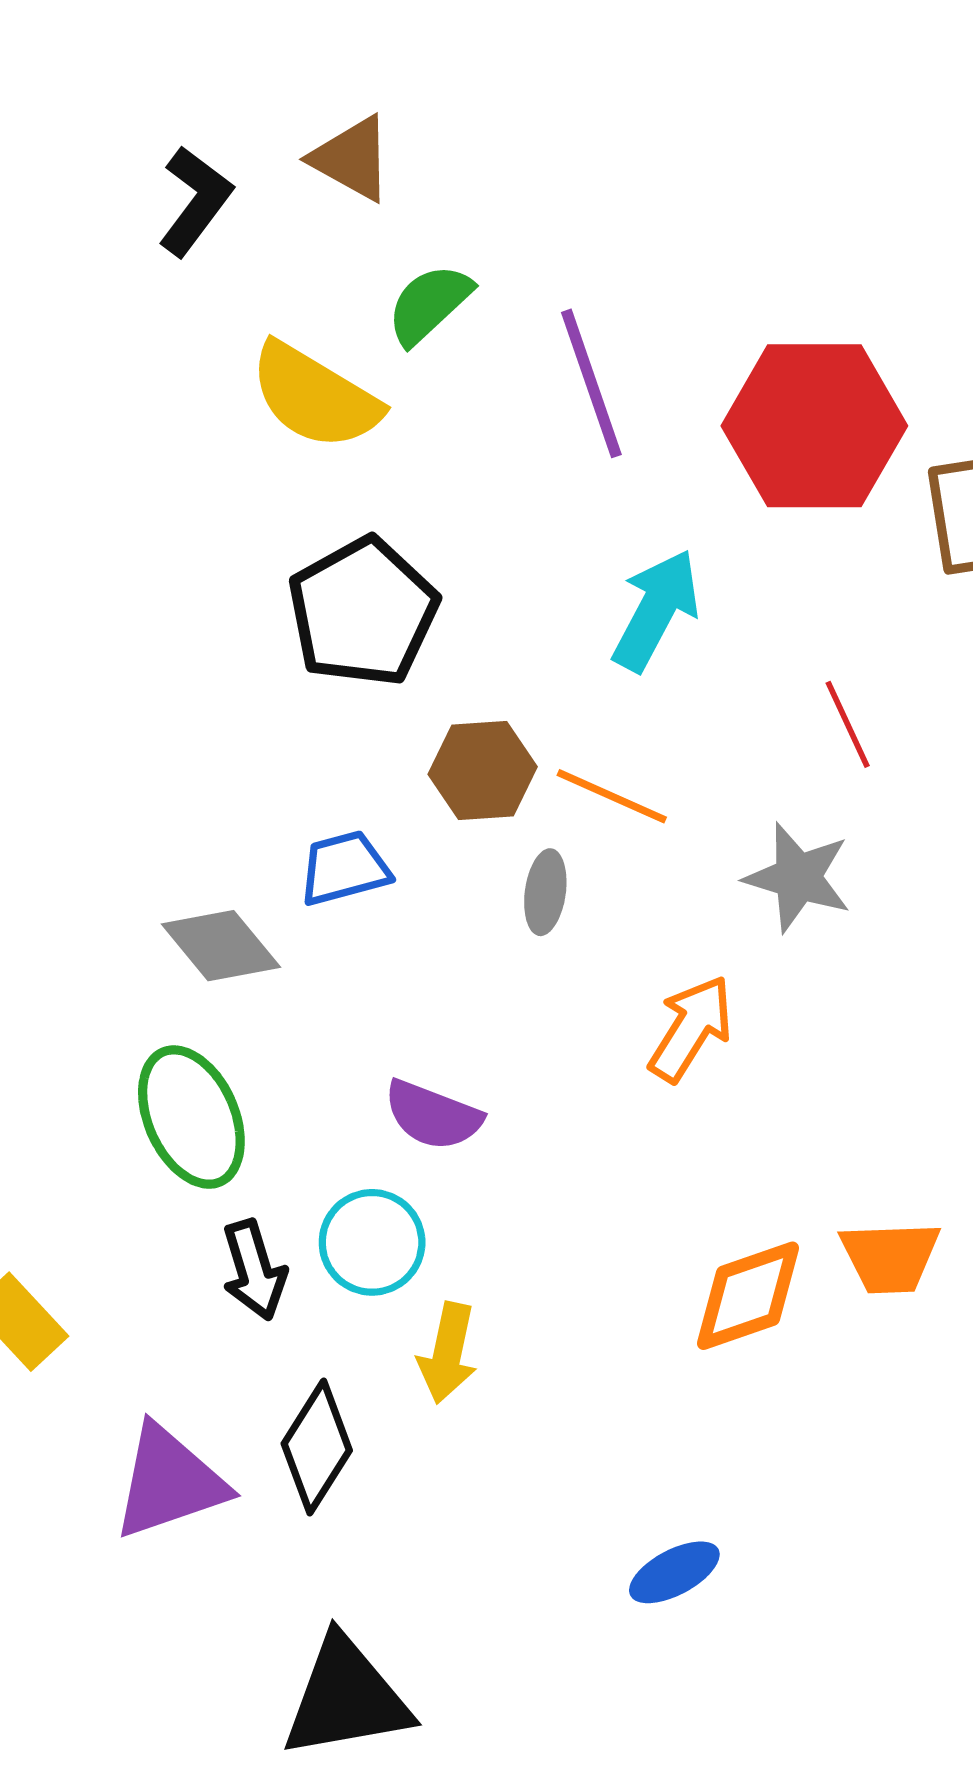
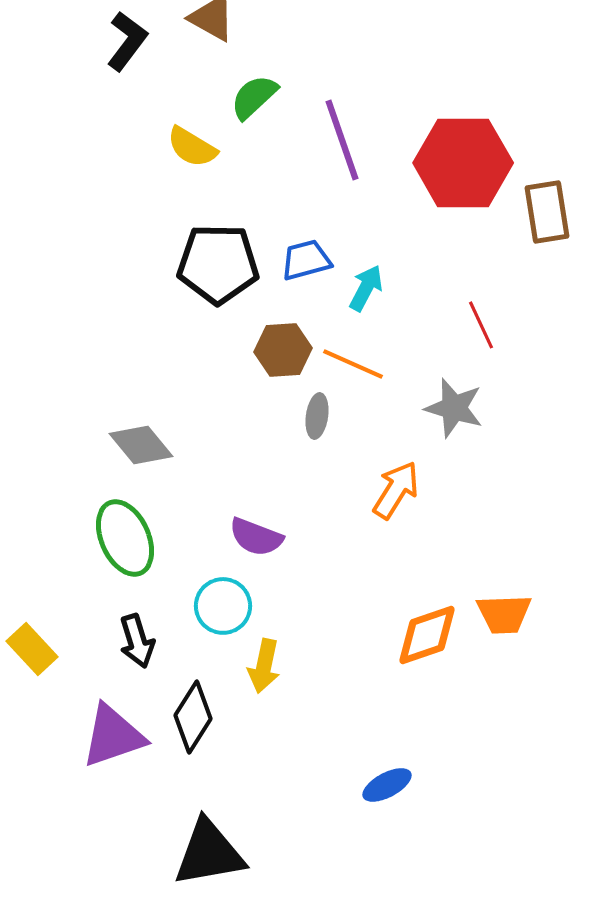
yellow semicircle: (315, 396) -> (192, 147), size x0.7
cyan arrow: (656, 610) -> (366, 288), moved, size x0.7
black pentagon: (363, 612) -> (218, 264), turned 30
blue trapezoid: (344, 868) -> (306, 260), moved
black arrow: (254, 1270) -> (137, 641), moved

